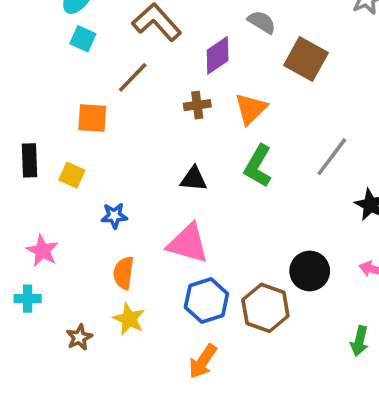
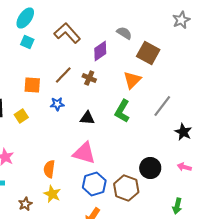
brown line: (133, 77) -> (63, 75), moved
brown cross: (197, 105) -> (89, 78), turned 32
orange triangle: (251, 109) -> (132, 80), moved
yellow square: (72, 175) -> (21, 116), turned 32
blue star: (114, 216) -> (57, 104), moved

